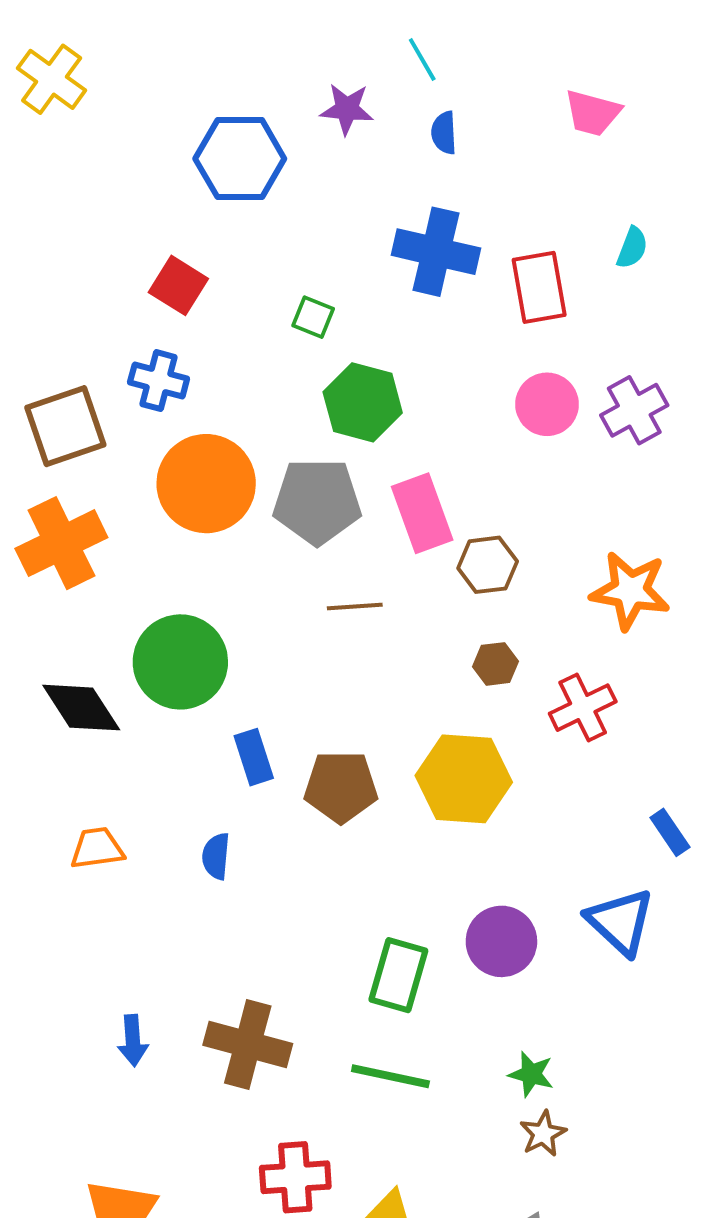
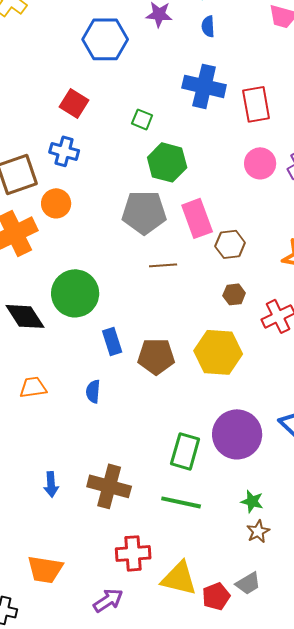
orange circle: (206, 484) -> (56, 203), moved, size x0.6
purple circle: (501, 941) -> (237, 434), size x1.4

